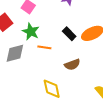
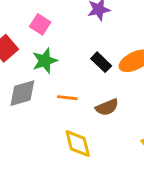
green star: (31, 32) -> (45, 61), turned 30
orange line: (44, 47) -> (67, 98), moved

